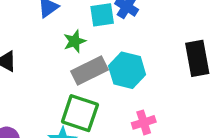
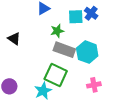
gray rectangle: (89, 71) -> (64, 50), turned 40

